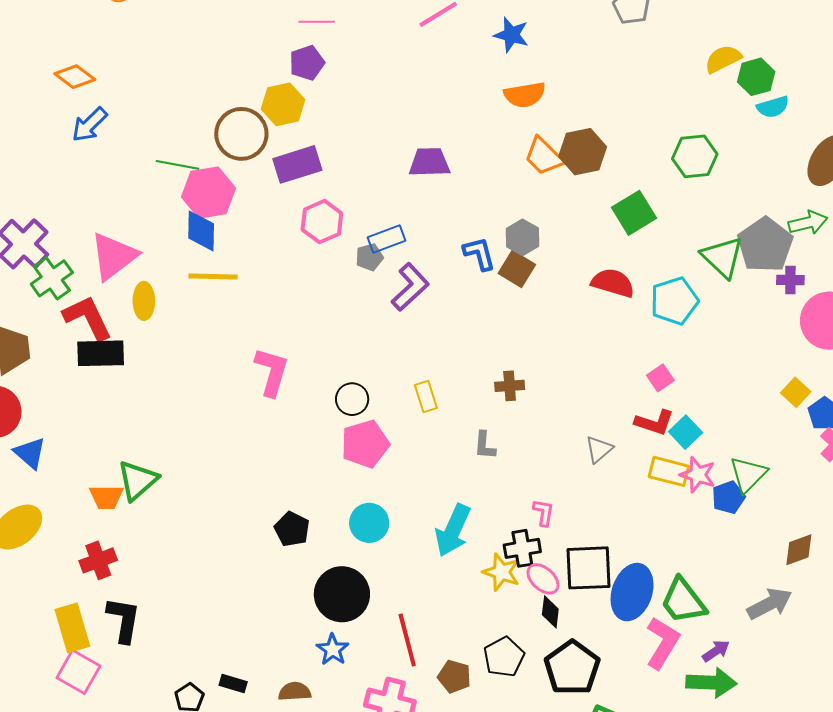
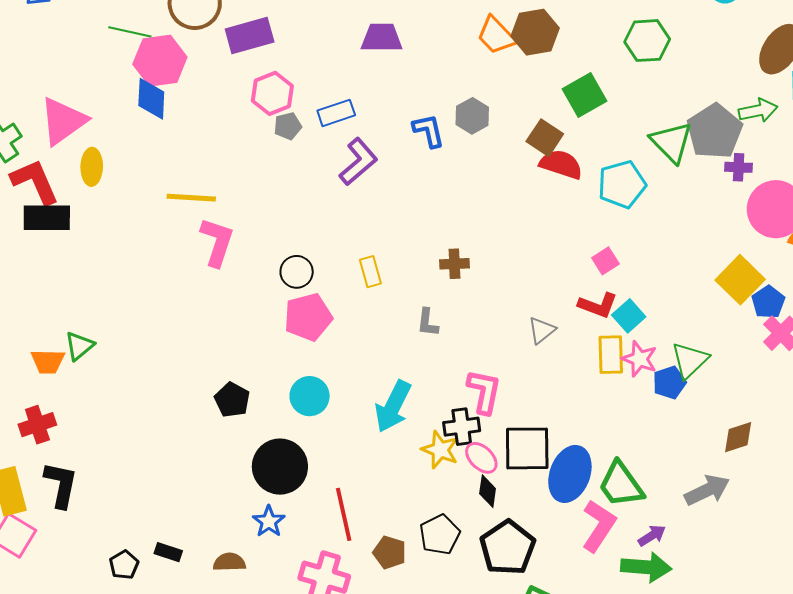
gray pentagon: (369, 257) -> (288, 126), moved
brown square: (517, 269) -> (545, 138), moved
yellow line: (213, 277) -> (191, 198), moved
yellow square: (796, 392) -> (740, 280), size x1.6
yellow rectangle: (669, 471) -> (611, 355), turned 72
green triangle: (138, 480) -> (79, 346), size x0.7
pink L-shape: (543, 513) -> (484, 392), size x1.6

